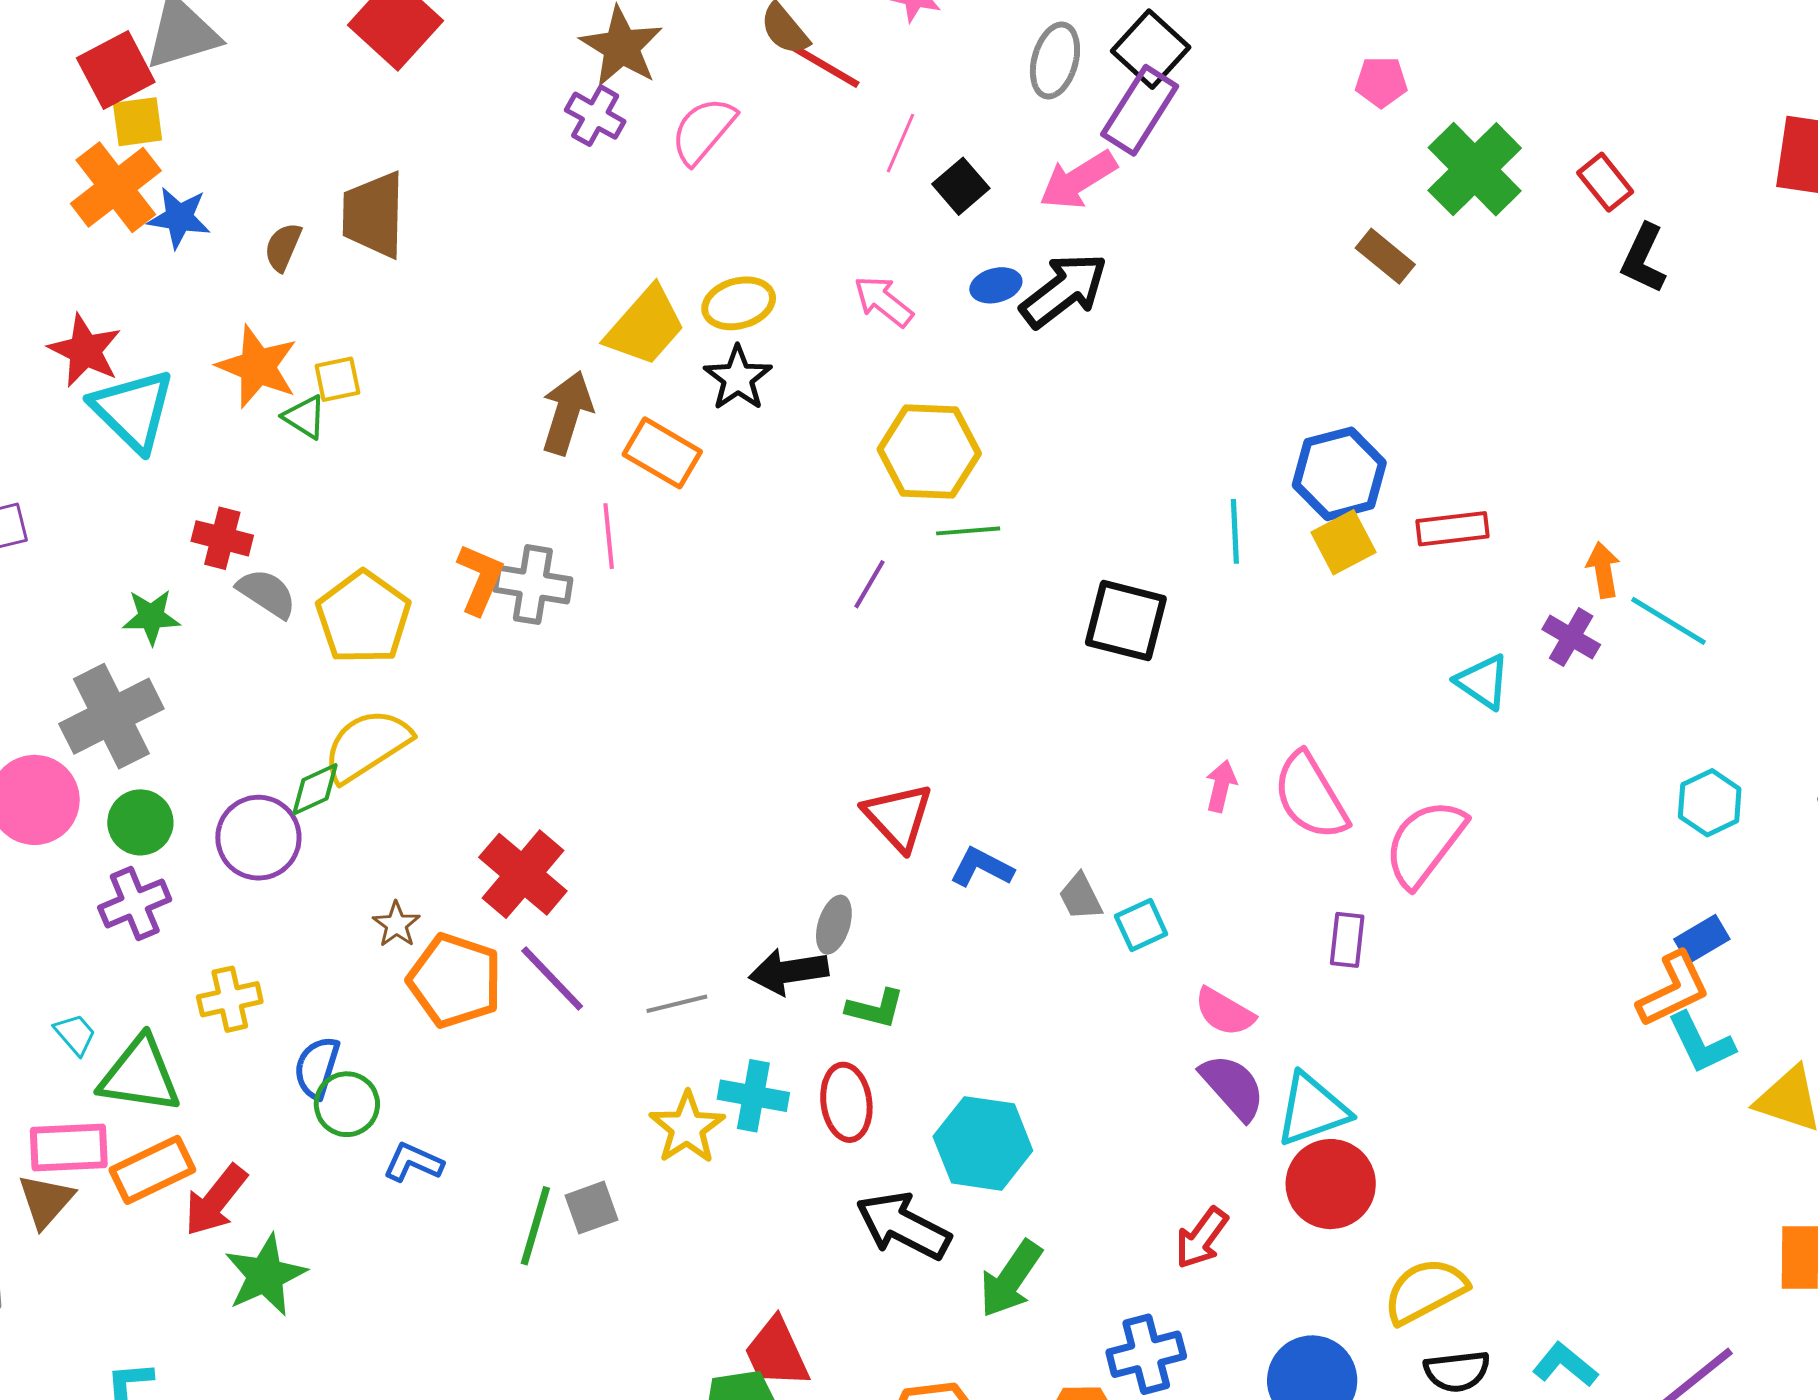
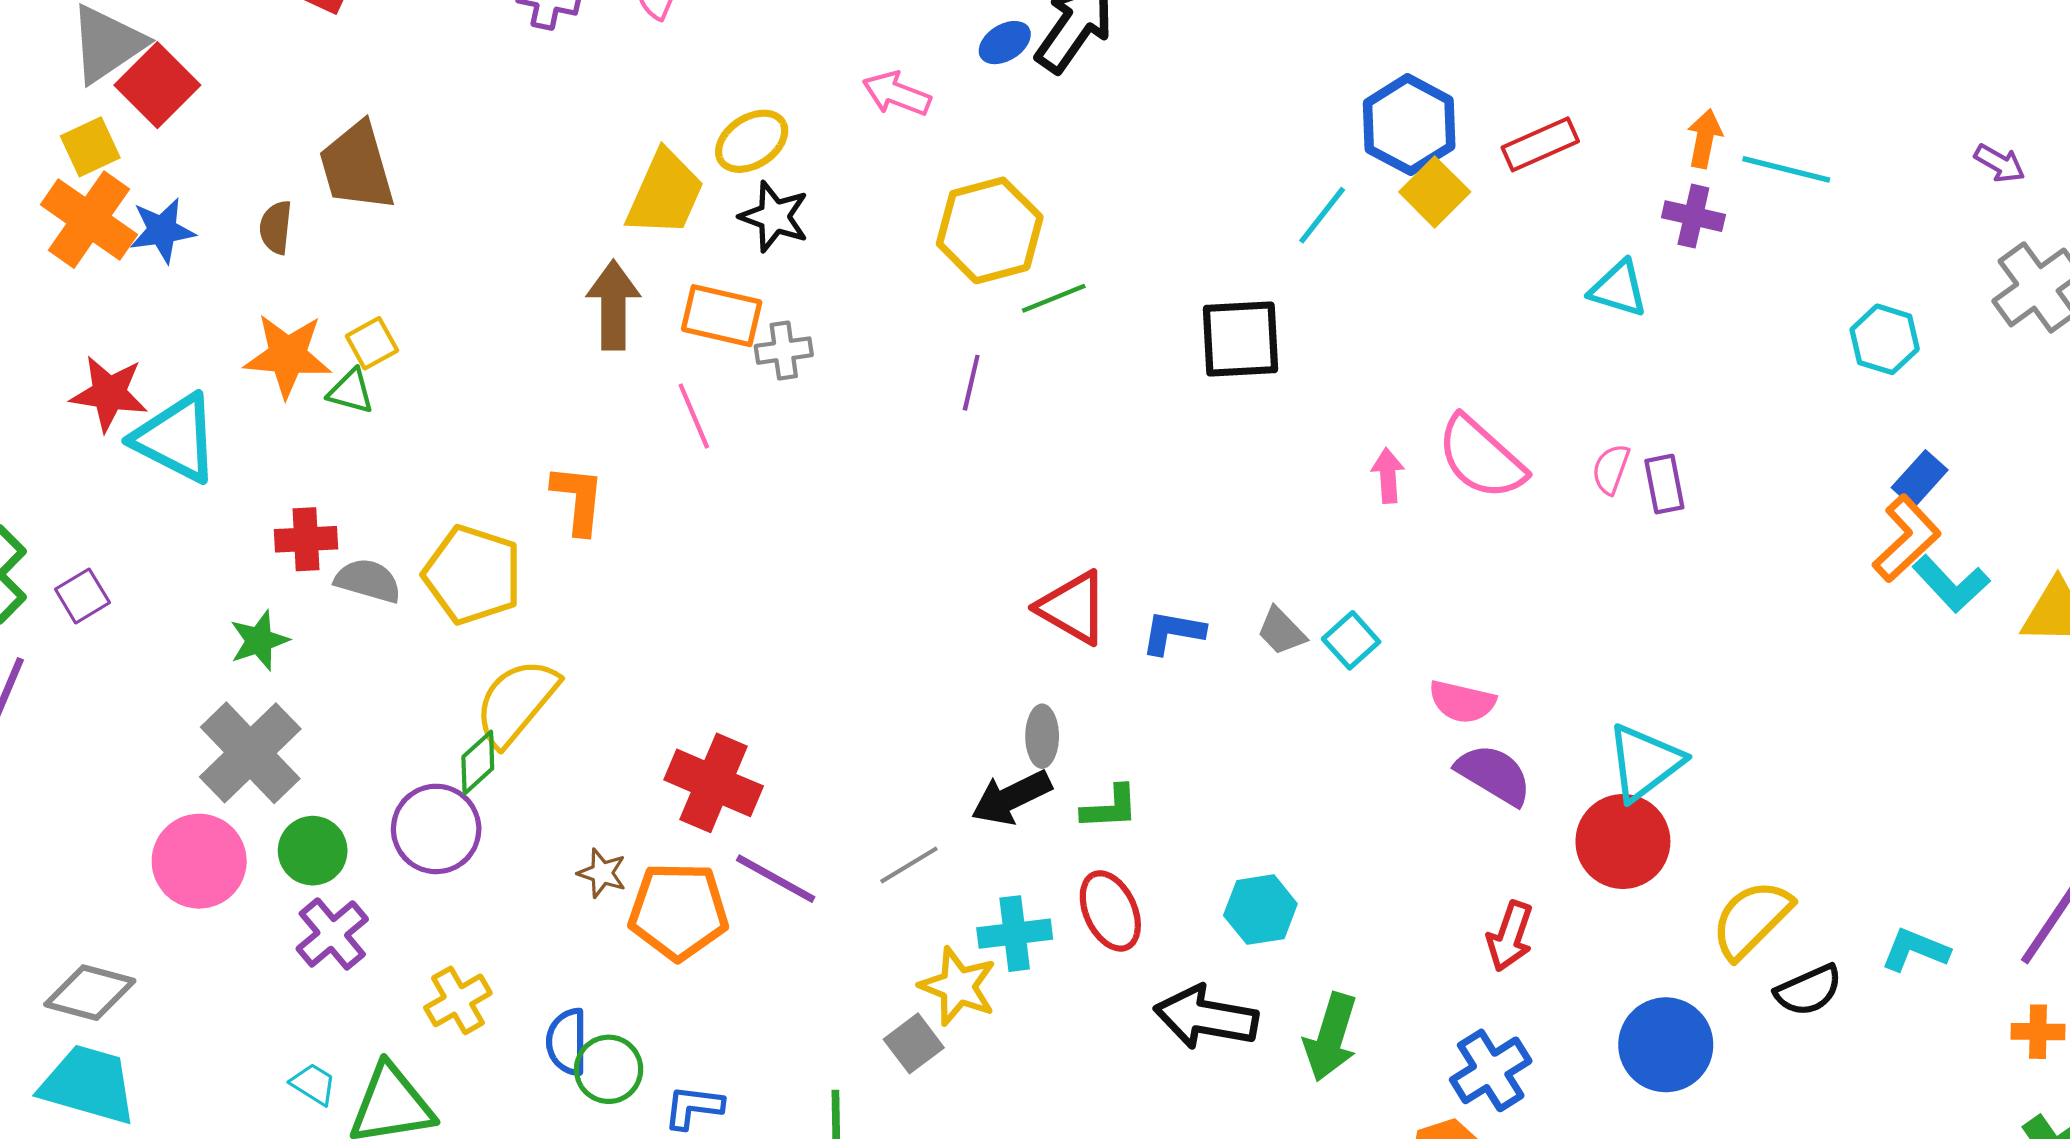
red square: (116, 70) -> (157, 85), moved
cyan line: (1235, 531) -> (1322, 215), turned 58
orange arrow: (1603, 570) -> (1705, 139), turned 38
gray cross: (533, 585) -> (784, 351), moved, size x0.7
pink semicircle: (1425, 843) -> (1611, 469), size x0.5
purple rectangle: (1347, 940) -> (1664, 484), moved
cyan triangle: (1312, 1110) -> (1645, 762), moved
cyan hexagon: (983, 1143) -> (1260, 910), size x0.7
gray square: (592, 1208) -> (914, 1043), moved

